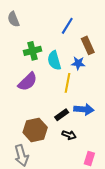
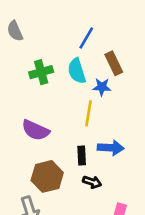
cyan semicircle: (54, 60) -> (77, 71), moved
purple semicircle: (28, 82) -> (36, 130), moved, turned 70
black rectangle: (62, 115) -> (82, 156), turned -56

